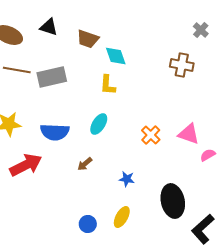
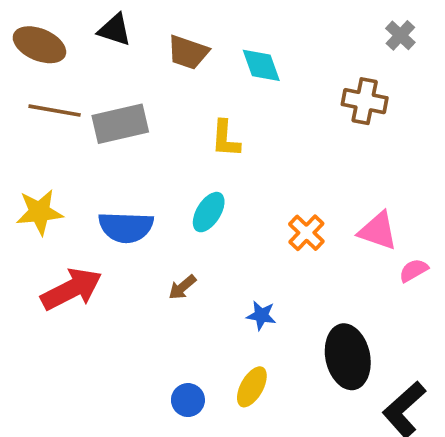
cyan diamond: (116, 56) -> (261, 65), moved

